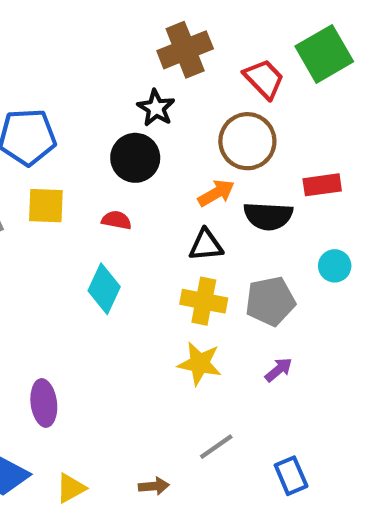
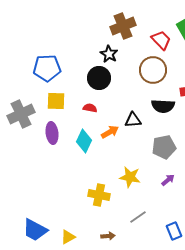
orange arrow: (216, 193) -> (110, 132), moved
yellow cross: (204, 301) -> (99, 195), moved
purple ellipse: (44, 403) -> (52, 133), moved

